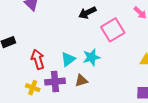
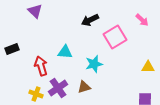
cyan triangle: (68, 59) -> (65, 52), moved, turned 42
purple cross: (55, 82) -> (58, 88), turned -30

